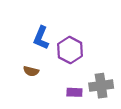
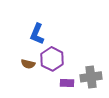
purple hexagon: (70, 50) -> (52, 59), moved

